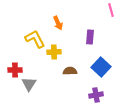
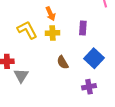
yellow cross: (54, 52) -> (53, 33), moved
brown semicircle: (70, 71) -> (63, 62), turned -120

